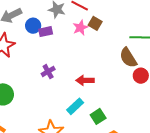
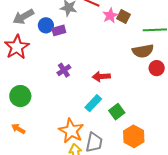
brown square: (95, 23) -> (123, 17), moved
pink star: (80, 28) -> (110, 16), moved
brown semicircle: (128, 58) -> (143, 51), turned -65

